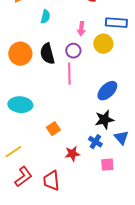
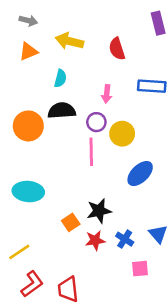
yellow circle: (103, 44) -> (122, 134), moved
black semicircle: (47, 54) -> (62, 111), moved, turned 100
black star: (104, 120) -> (99, 211), moved
red star: (72, 154) -> (95, 240), moved

